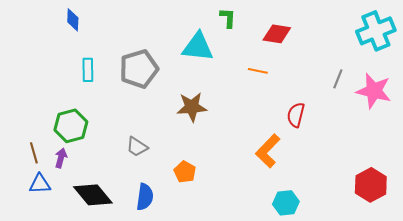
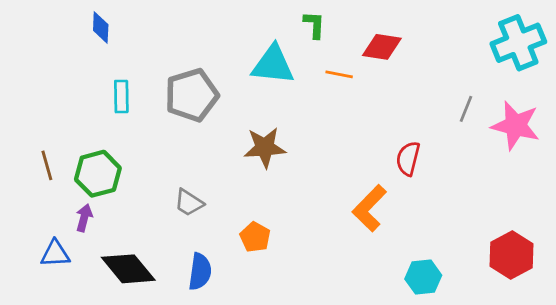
orange line: (258, 71) -> (339, 74), moved
brown line: (34, 153) -> (47, 165), moved
cyan hexagon: (286, 203) -> (423, 277), moved

